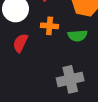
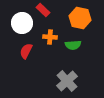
gray cross: (70, 79) -> (67, 81), turned -30

